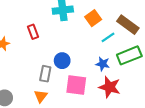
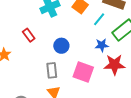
blue circle: (62, 61) -> (61, 46), moved
pink square: (76, 85) -> (83, 72), turned 30

